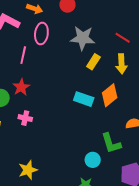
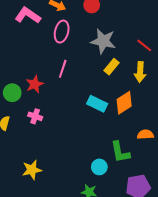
pink line: (23, 55) -> (63, 69), moved

